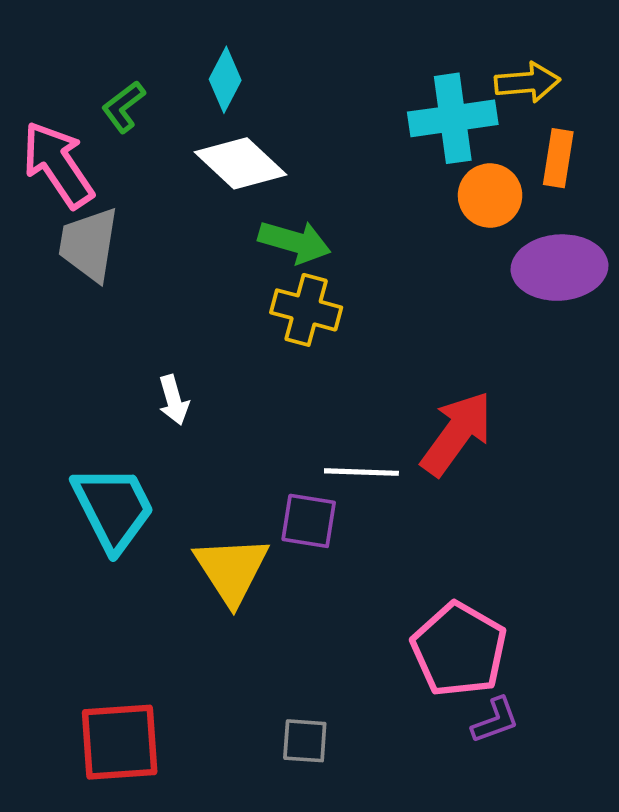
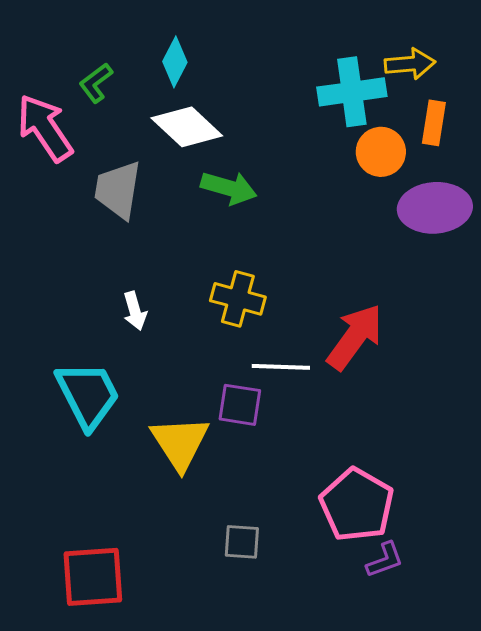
gray trapezoid: (89, 244) -> (118, 190), moved
yellow cross: (306, 310) -> (238, 299), moved
gray square: (305, 741) -> (242, 542), moved

